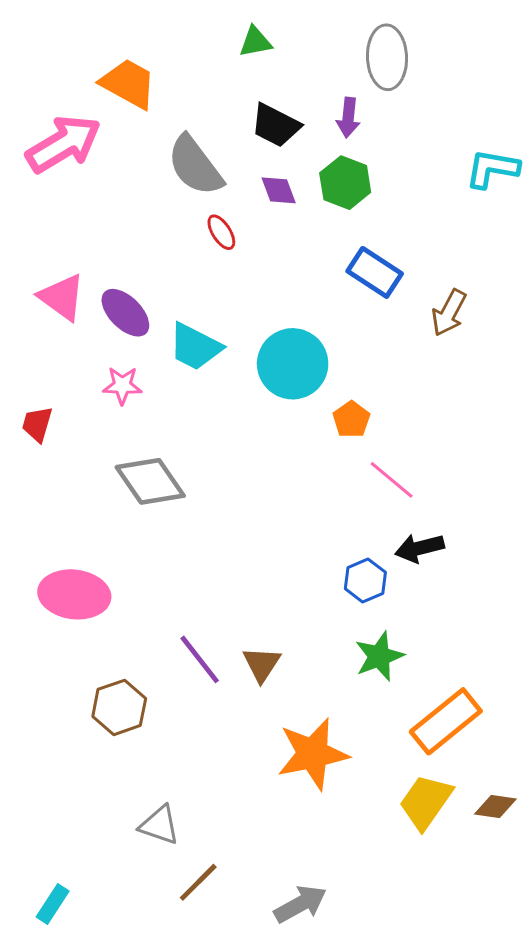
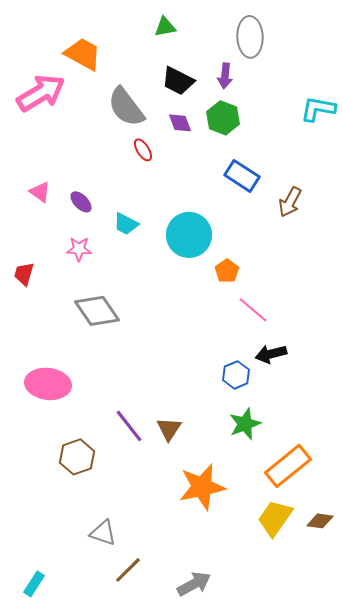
pink triangle: (62, 297) -> (40, 192), size x0.7
purple ellipse: (125, 313) -> (81, 202), size x0.7
cyan trapezoid: (195, 347) -> (126, 224), size x0.7

